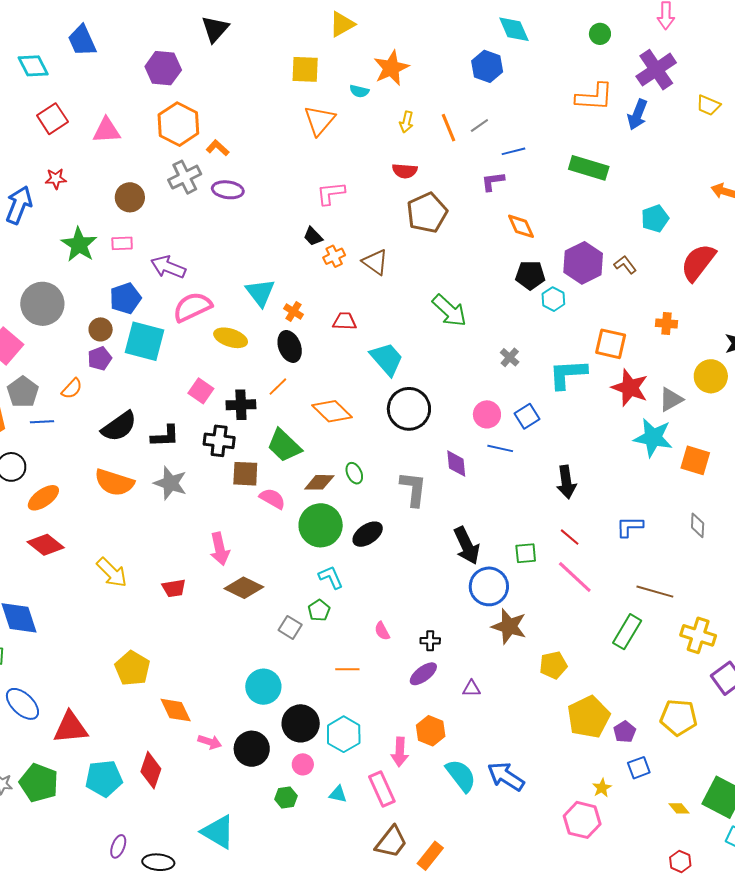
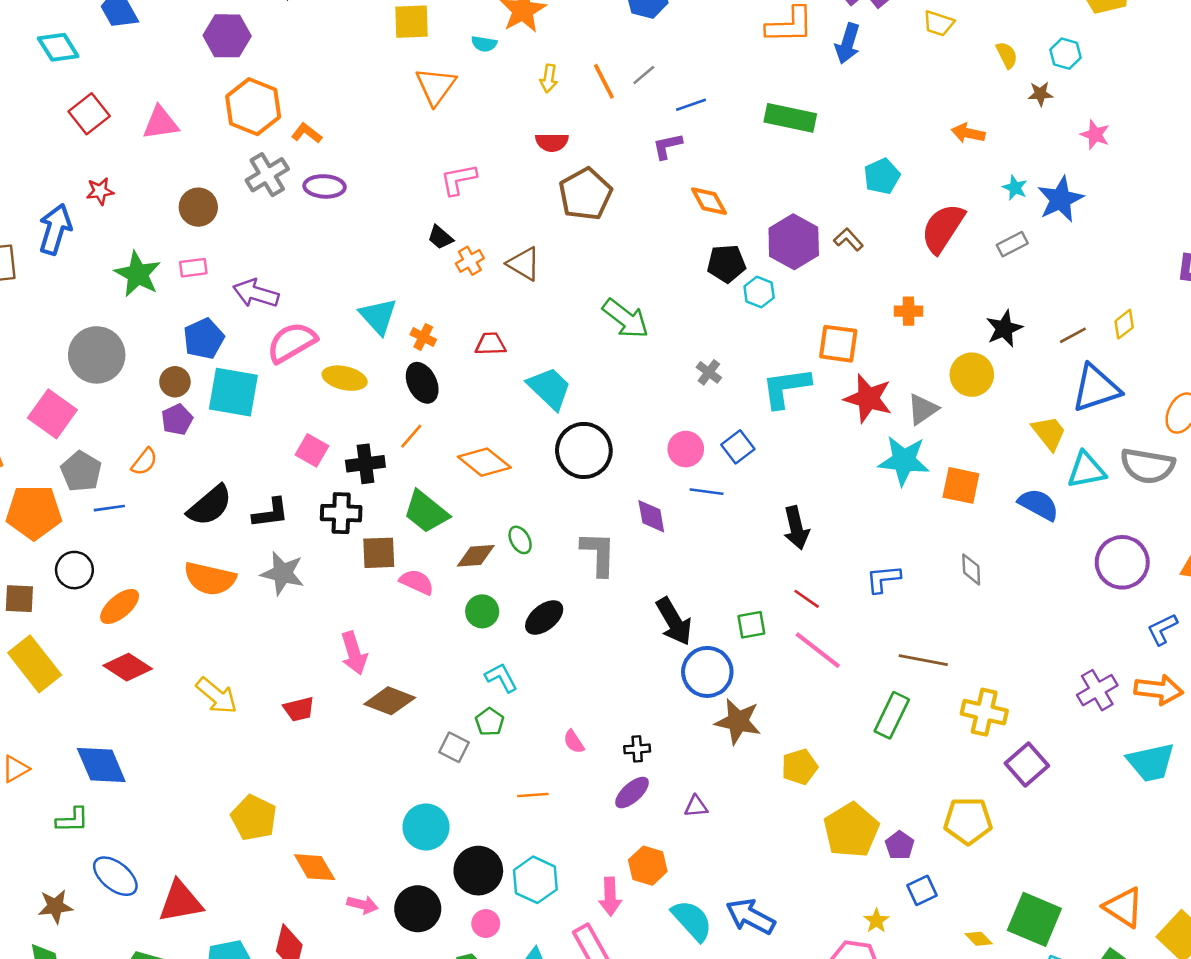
green circle: (321, 525) -> (482, 611), size x0.6

